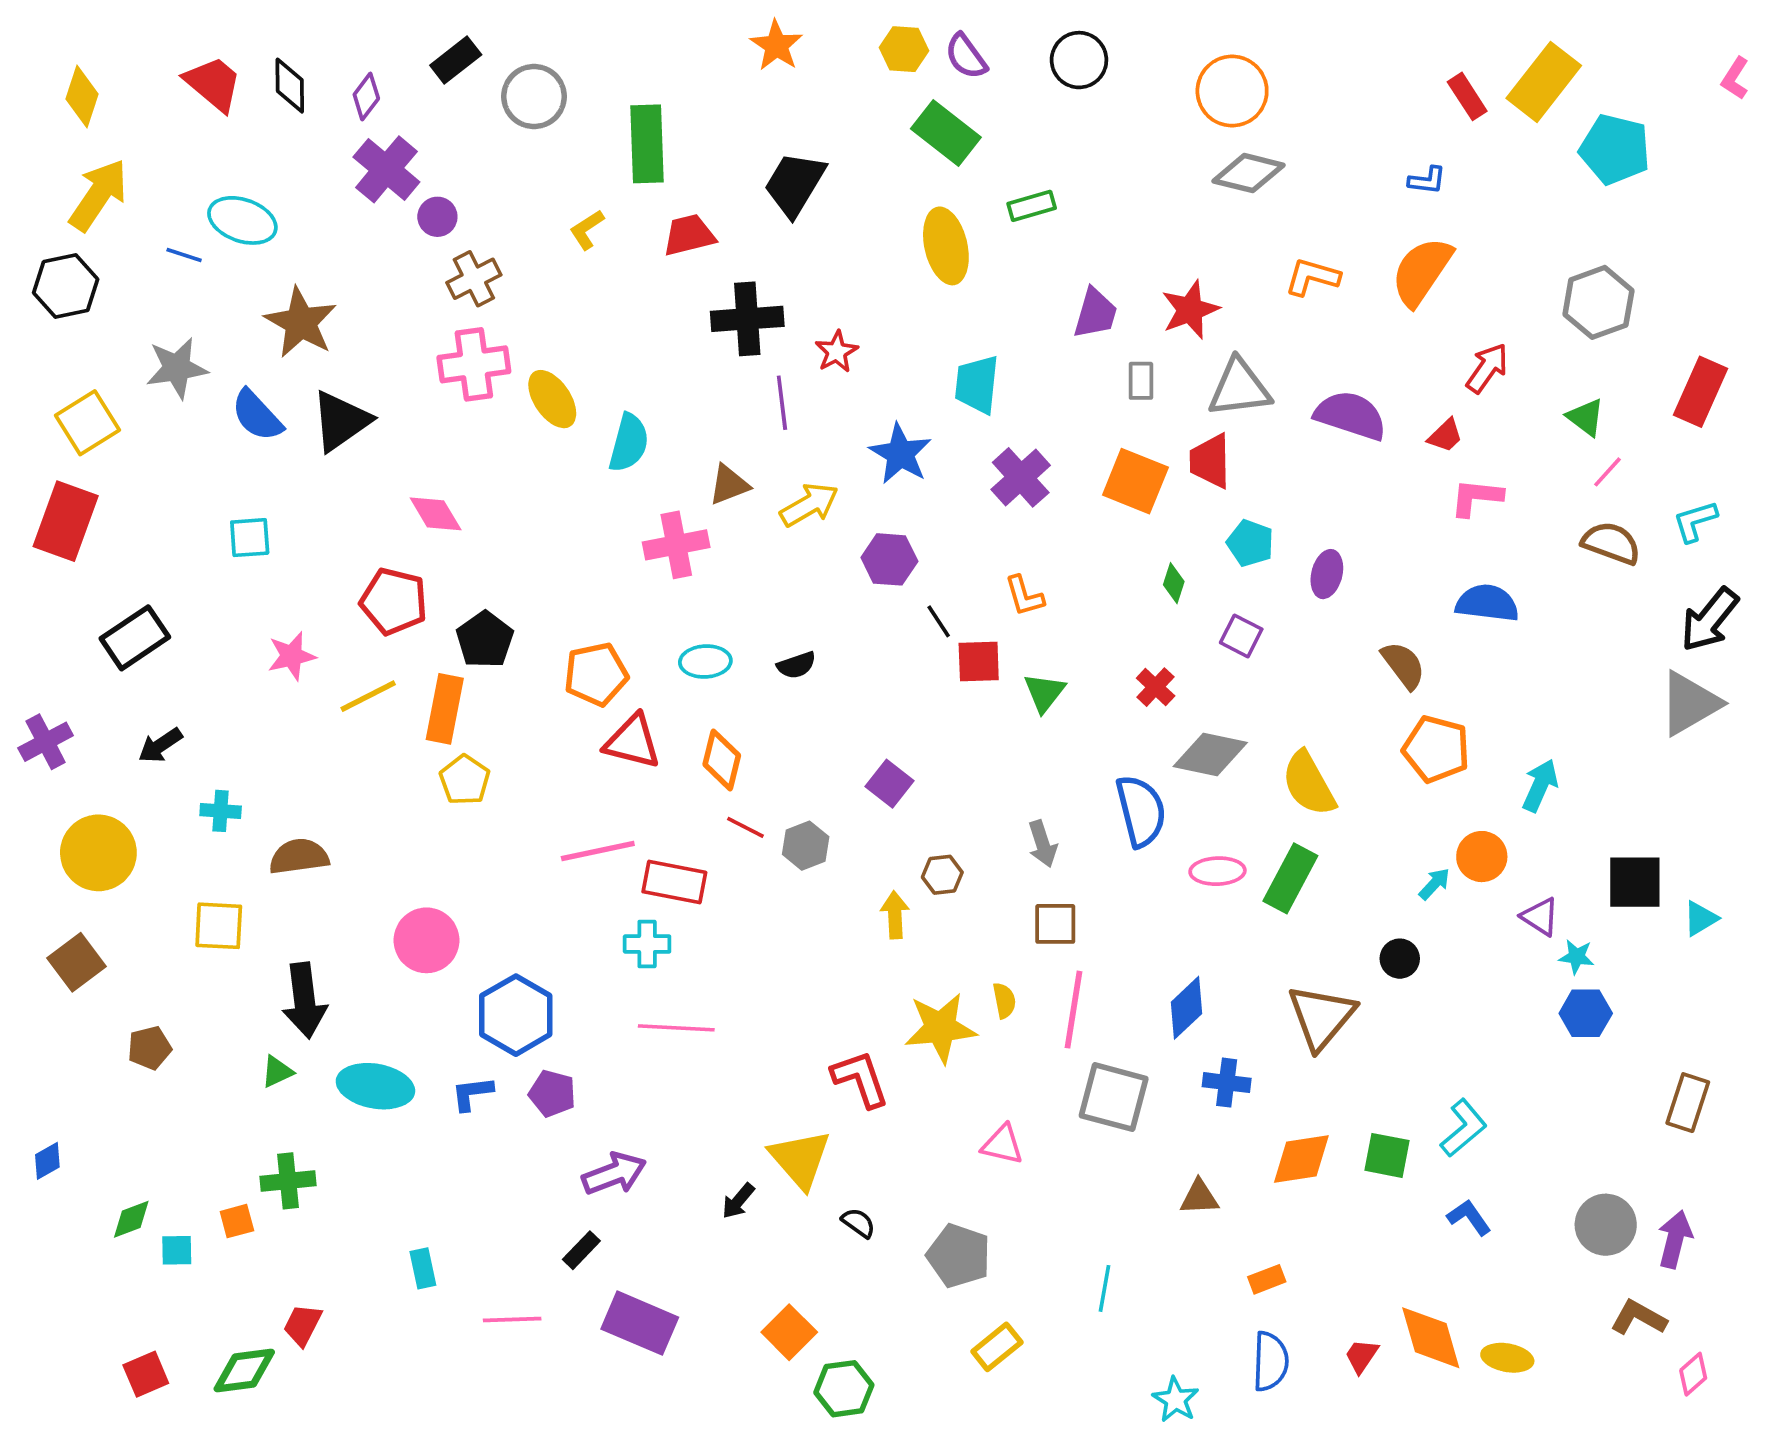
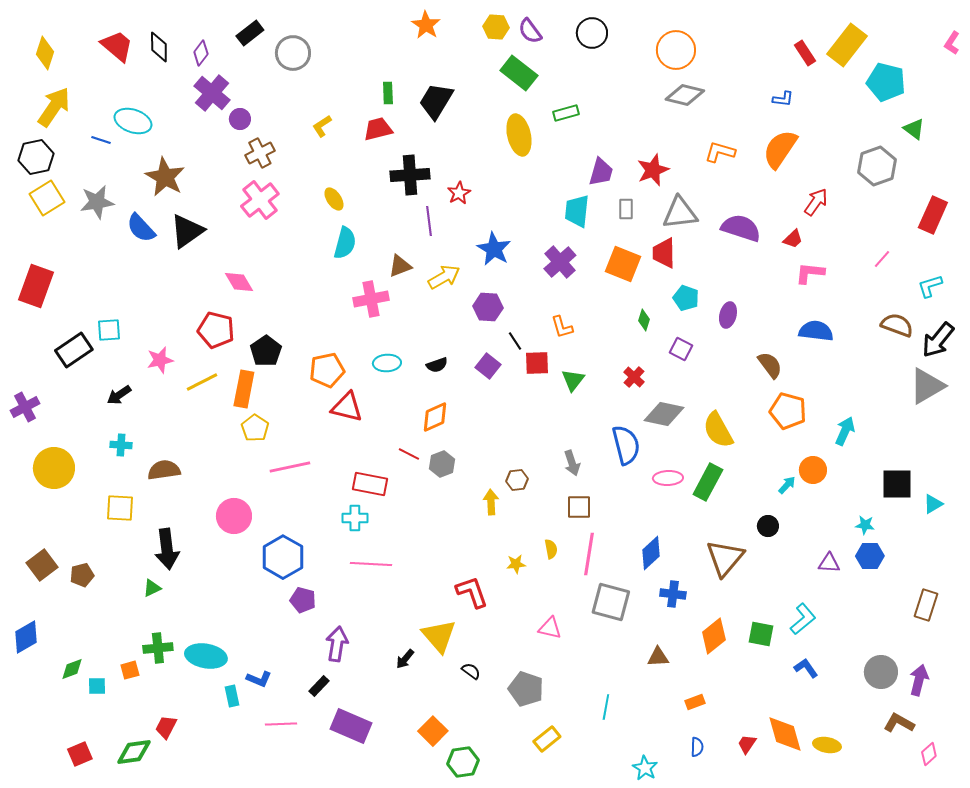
green rectangle: (647, 144) -> (388, 93), moved, size x0.5
pink cross: (474, 364) -> (260, 200), turned -30
cyan trapezoid: (977, 384) -> (577, 211), moved
yellow ellipse: (552, 399) -> (334, 199), moved, size x0.7
green triangle: (1586, 417) -> (914, 129), moved
yellow square: (87, 423) -> (47, 198), moved
cyan square: (250, 538) -> (109, 330), moved
brown semicircle: (1611, 543) -> (897, 325), moved
black arrow: (160, 745) -> (119, 395), moved
orange diamond: (722, 760) -> (435, 417), moved, turned 52
purple square: (889, 784) -> (488, 366), moved
pink line: (598, 851) -> (290, 467), moved
purple triangle: (1540, 917) -> (829, 563), moved, turned -30
brown square: (77, 962) -> (42, 565), moved
yellow star: (940, 1028) -> (516, 564), size x0.5
cyan ellipse: (375, 1086) -> (206, 656), moved
blue L-shape: (472, 1093) -> (259, 679), moved, turned -150
orange diamond: (1301, 1159) -> (714, 636), turned -30
blue diamond: (47, 1161) -> (26, 637), size x1.6
purple arrow: (614, 1174) -> (337, 644), turned -60
blue semicircle: (1270, 1361) -> (697, 747), size x0.6

